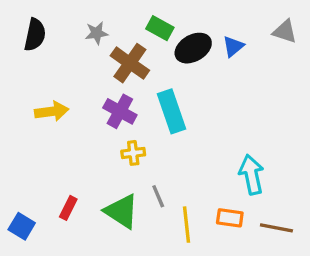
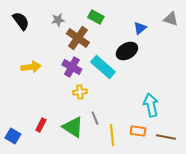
black semicircle: (35, 35) -> (21, 21), turned -48
black ellipse: (193, 48) -> (127, 51), moved
cyan rectangle: (172, 111) -> (103, 67), turned -30

